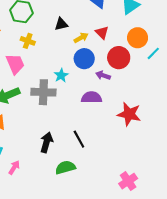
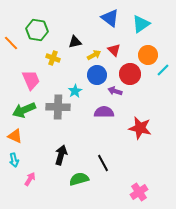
yellow cross: (28, 41) -> (53, 58), moved
black line: (79, 139) -> (103, 163), moved

